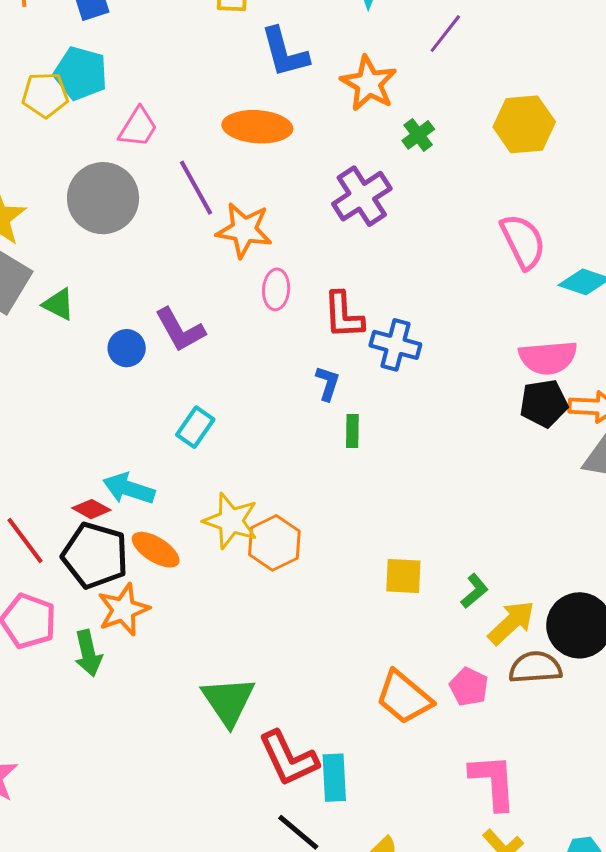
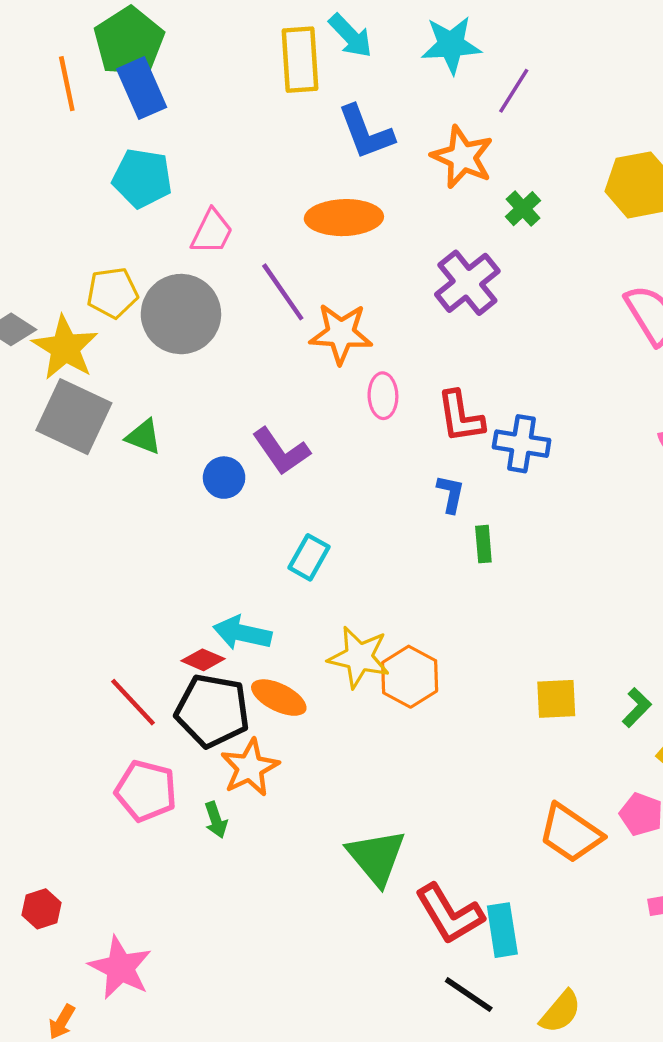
purple line: (445, 34) -> (514, 91), moved
yellow pentagon: (45, 95) -> (112, 293), moved
green arrow: (88, 653) -> (216, 820), size x0.7

